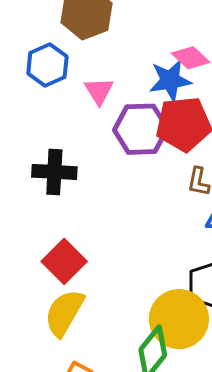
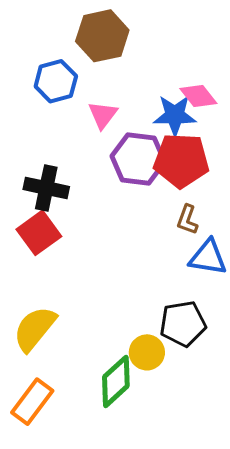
red square: (64, 261) -> (39, 233), moved
yellow circle: (179, 319) -> (147, 352), size x0.6

